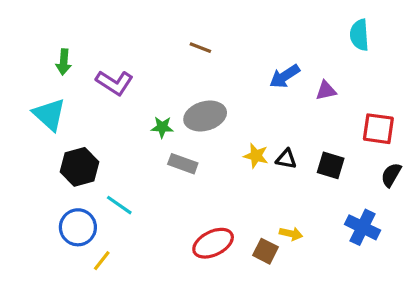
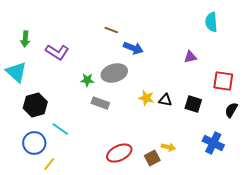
blue arrow: (285, 76) -> (133, 48), moved, turned -126
brown square: (266, 251) -> (152, 158), turned 35

